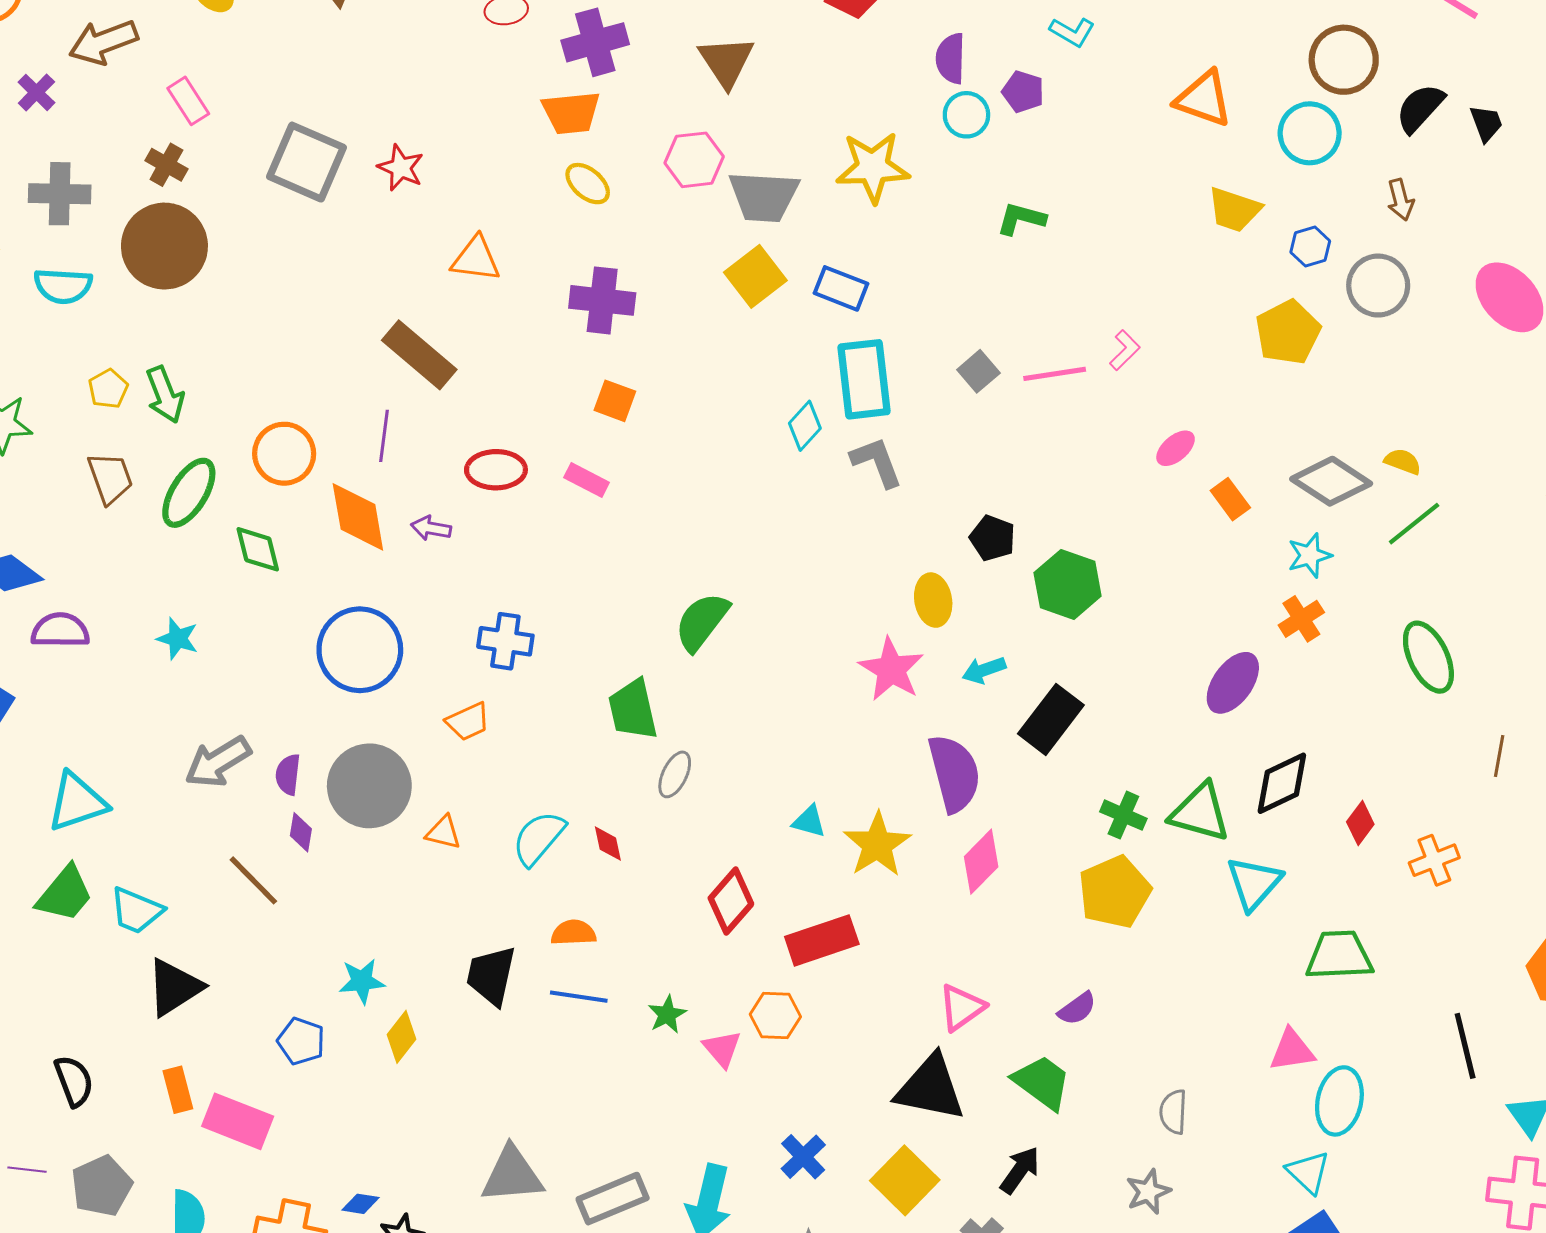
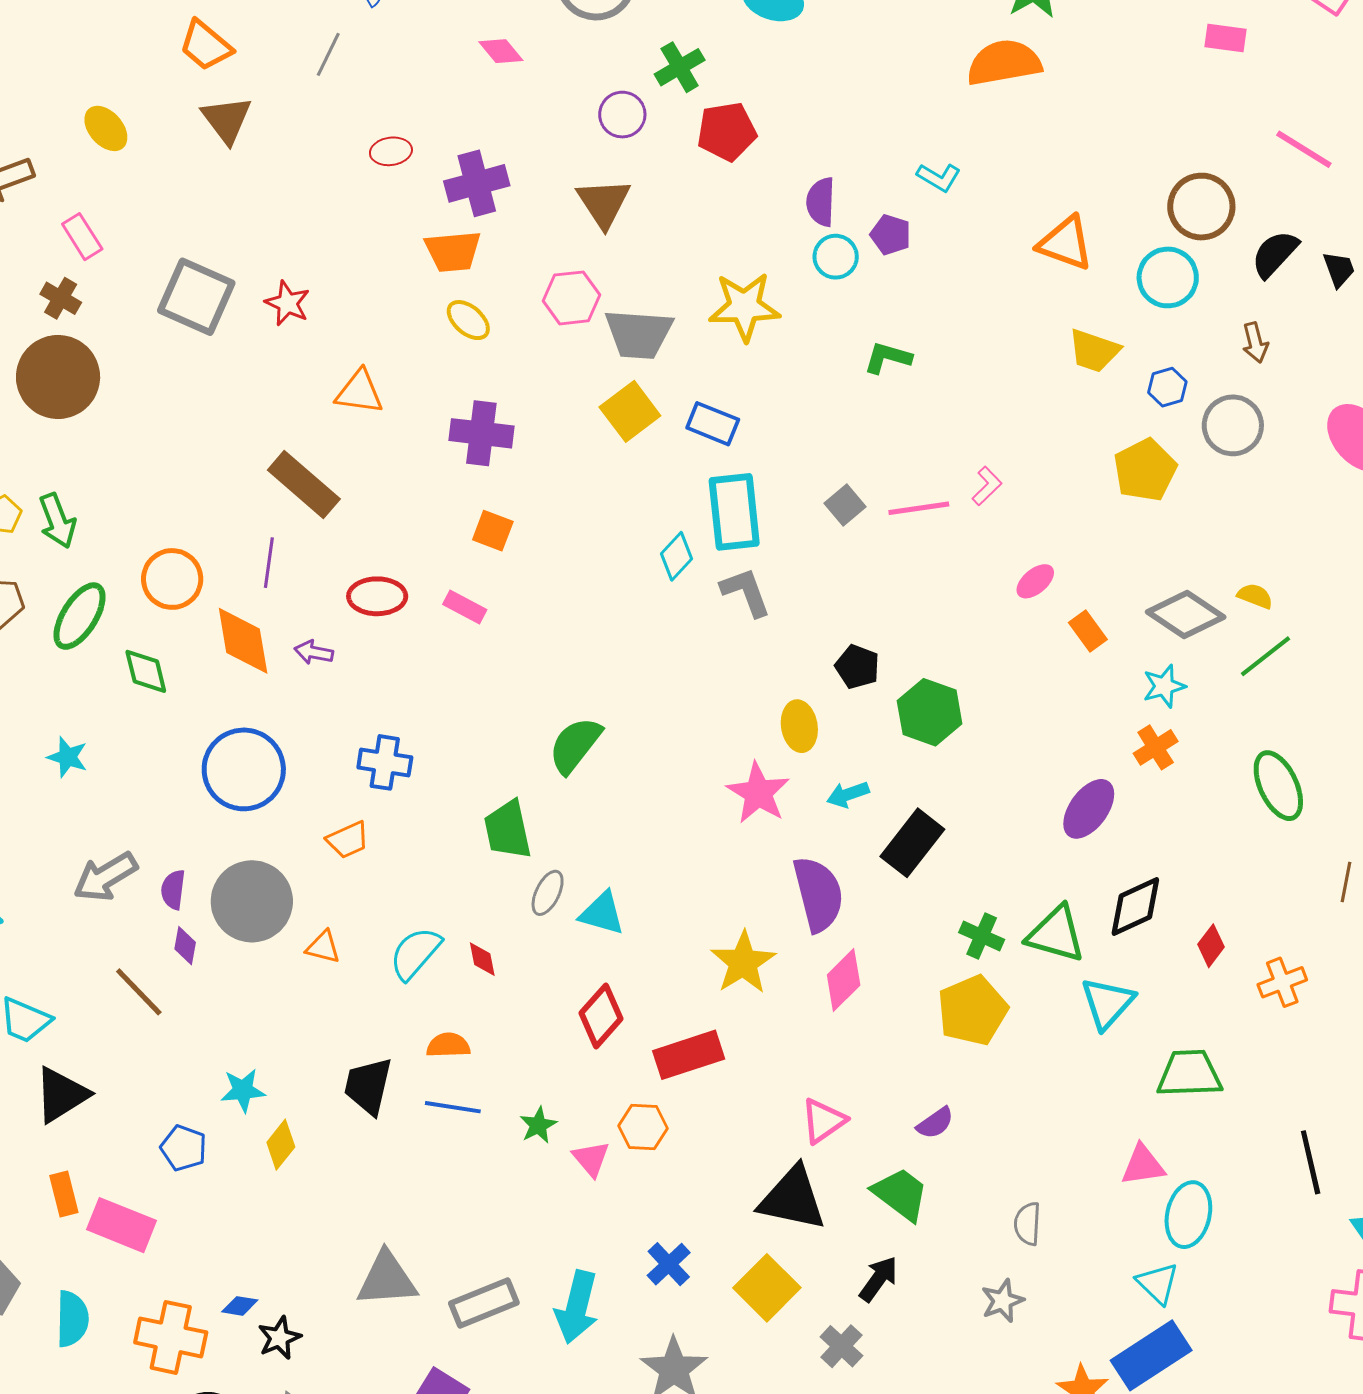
cyan triangle: (809, 821) -> (602, 913), moved, size x1.4

